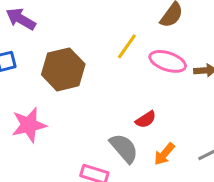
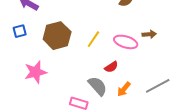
yellow line: (127, 46) -> (93, 39), moved
pink ellipse: (168, 61) -> (126, 42), moved

